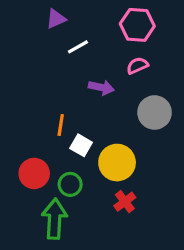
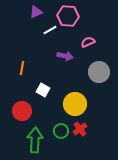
pink hexagon: (137, 25) -> (68, 16), moved
orange line: (61, 125) -> (22, 68), moved
white square: (81, 145) -> (43, 90), moved
green circle: (70, 184) -> (61, 131), moved

